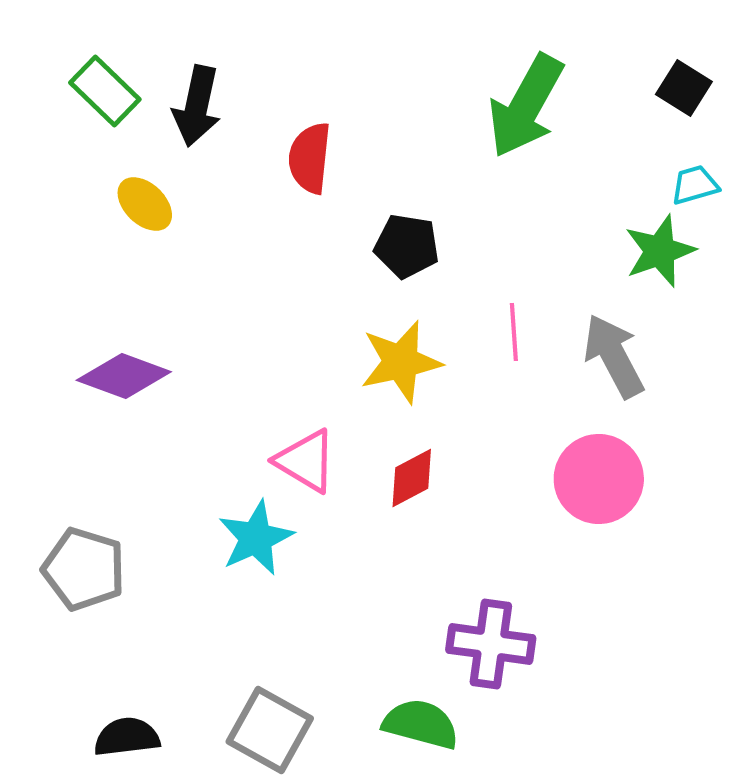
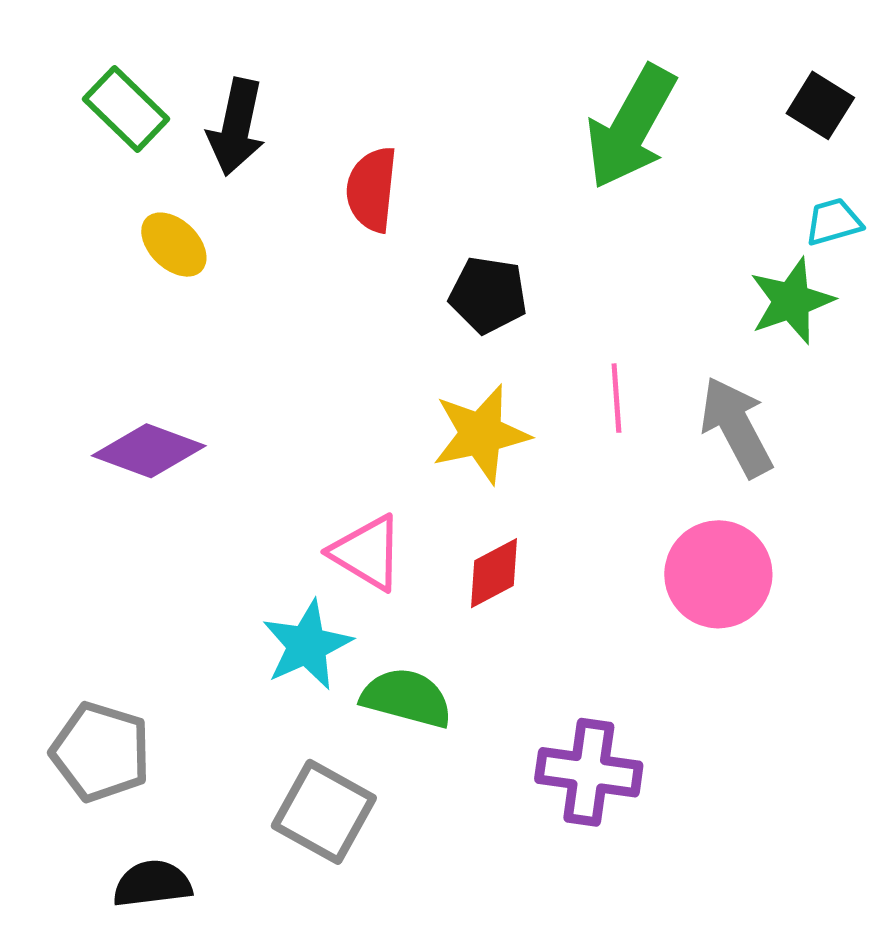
gray pentagon: (84, 569) -> (101, 752), moved
green semicircle: (421, 724) -> (407, 698), moved
gray square: (270, 730) -> (324, 812), moved

